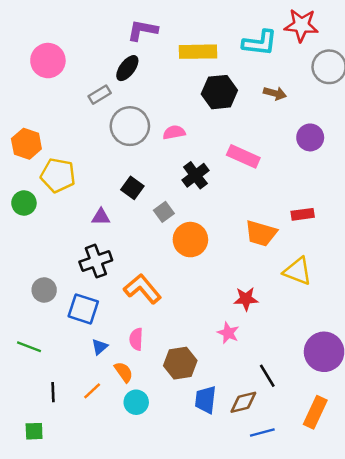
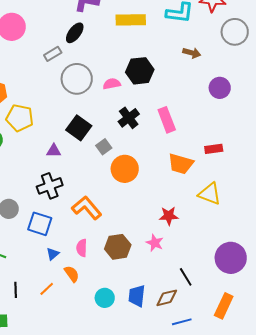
black hexagon: (219, 92) -> (140, 71), moved
pink rectangle: (243, 156) -> (167, 120), moved, turned 45
black square: (132, 188) -> (79, 128), size x1.4
brown hexagon: (180, 363) -> (118, 247), moved
cyan circle: (136, 402) -> (105, 298), moved

